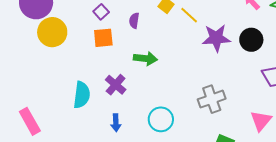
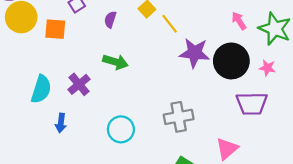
orange square: (103, 38) -> (55, 29), moved
black circle: (251, 40) -> (231, 61), size x1.4
blue arrow: (116, 123) -> (61, 123), moved

